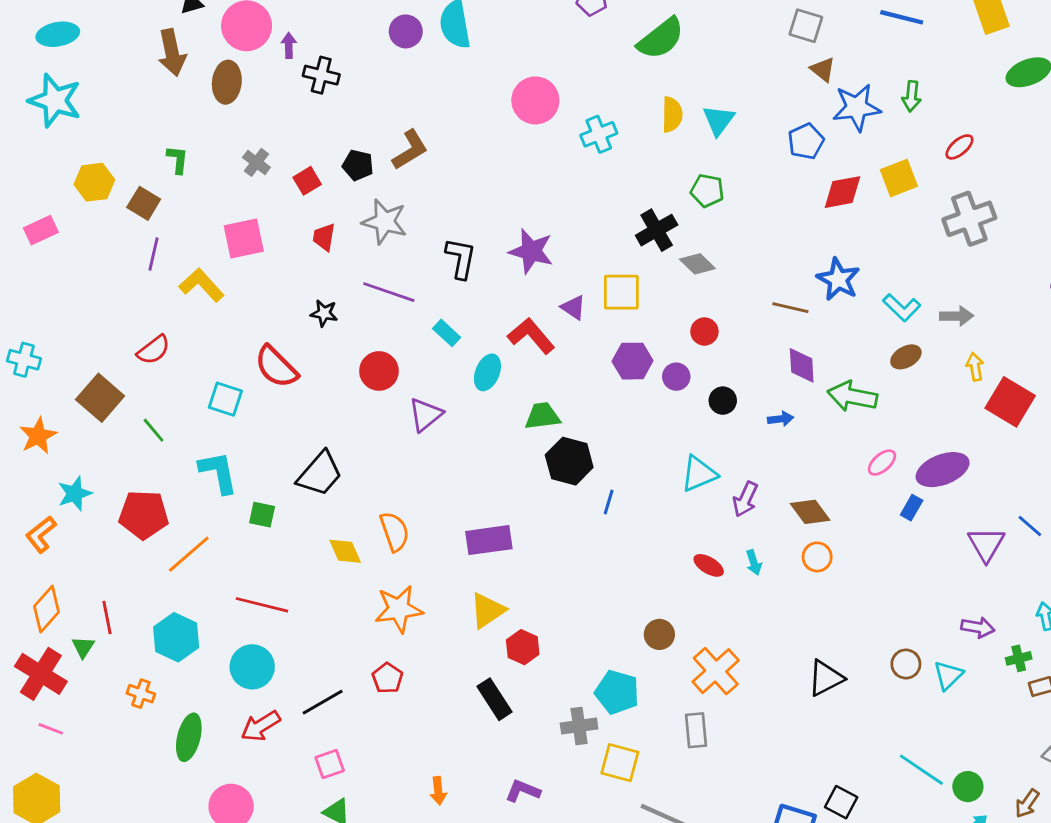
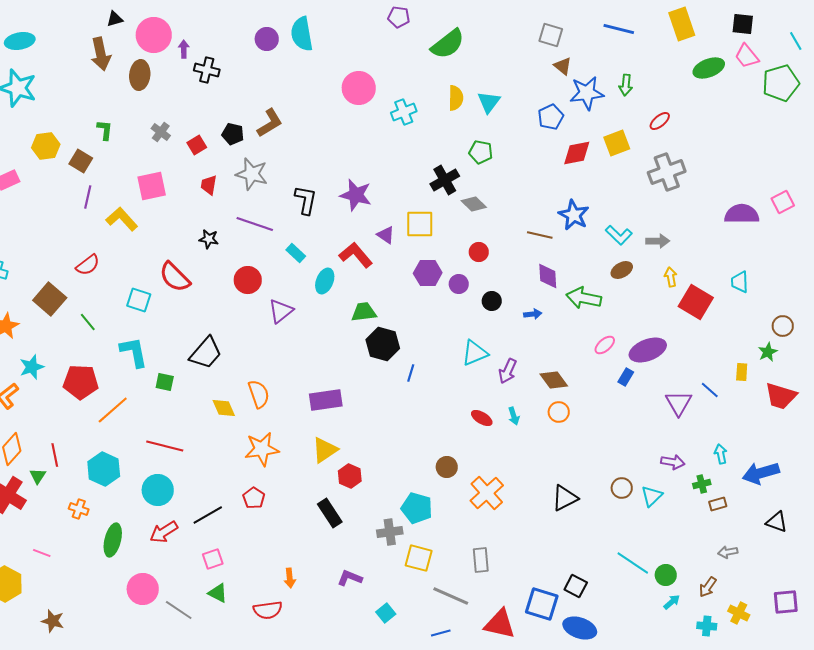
pink line: (51, 729) -> (42, 553), moved
gray rectangle: (696, 730) -> (481, 560), moved

